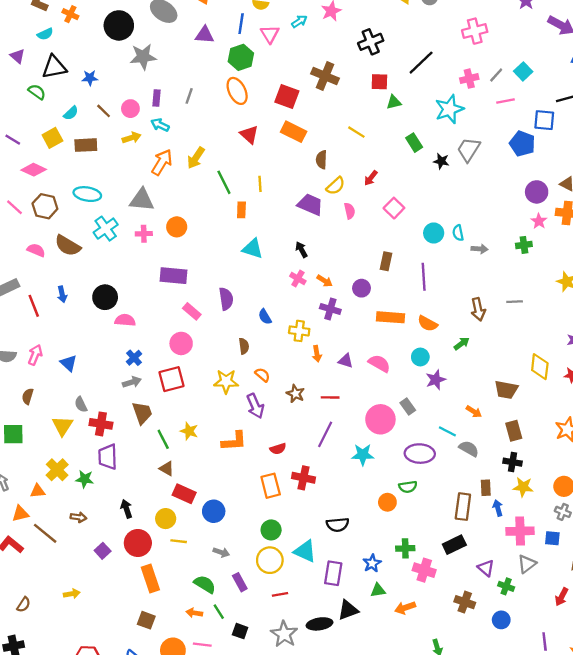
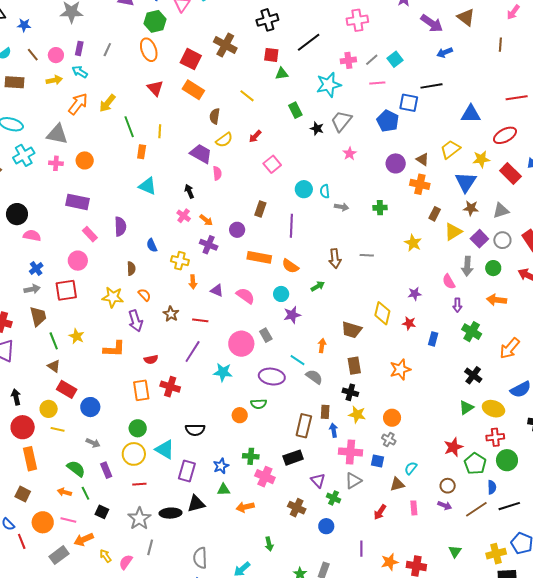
pink semicircle: (350, 211) -> (217, 173), moved
pink star: (539, 221) -> (350, 154), moved
orange arrow: (474, 412) -> (322, 346), turned -120

